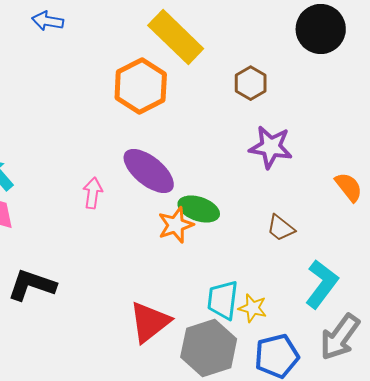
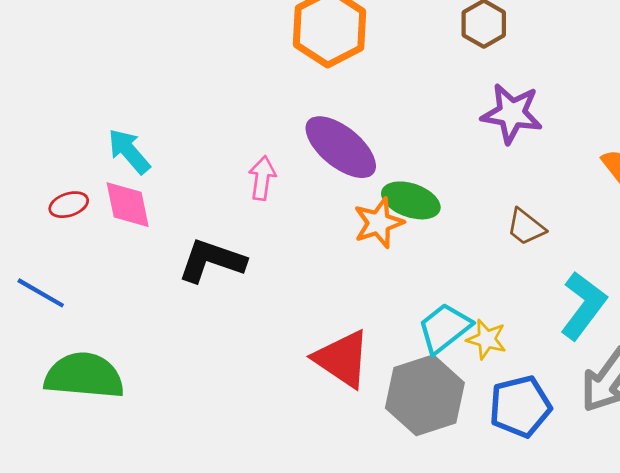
black L-shape: (32, 285) -> (212, 261), moved
cyan trapezoid: (223, 300) -> (444, 328), turned 45
red triangle: (150, 322) -> (342, 359), turned -48

